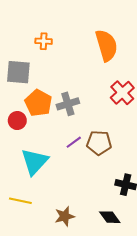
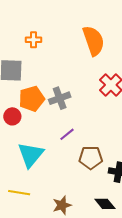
orange pentagon: (38, 103) -> (32, 99), turned 30
brown pentagon: (99, 143) -> (91, 158), moved

